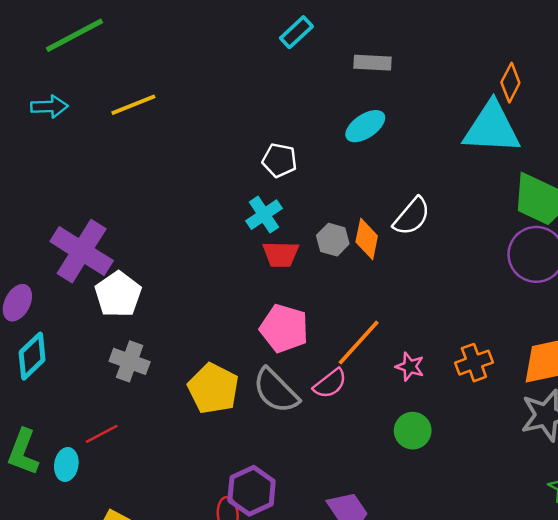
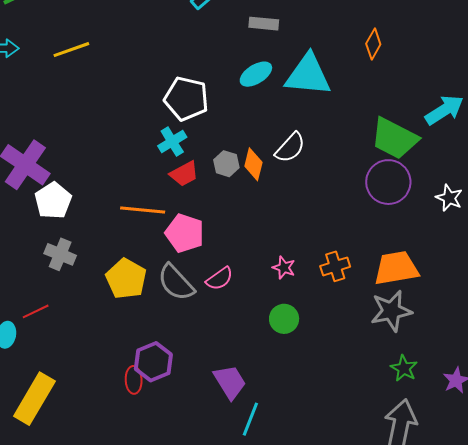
cyan triangle: (492, 128) -> (308, 75), moved
white pentagon: (279, 160) -> (186, 99), size x1.6
red trapezoid: (281, 254) -> (184, 174), turned -32
orange line: (359, 342) -> (143, 210), moved, turned 51

